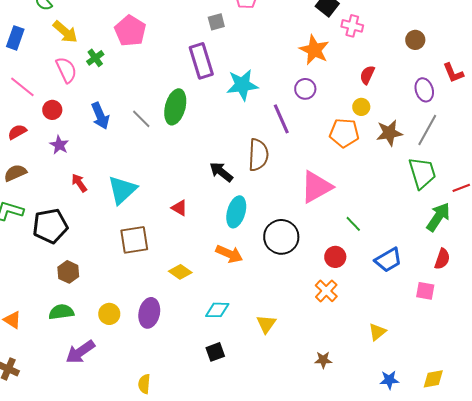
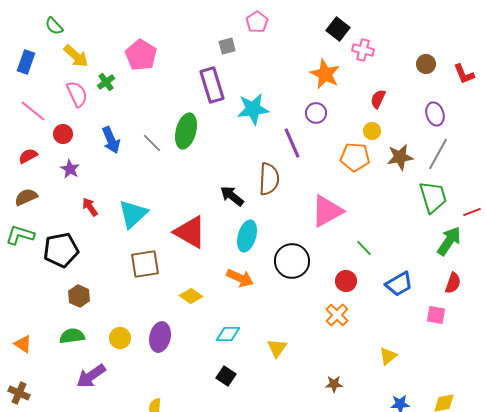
red L-shape: (453, 73) -> (464, 74), moved
red triangle: (179, 208) -> (190, 232), size x2.0
black square: (215, 352) -> (226, 376), turned -36

